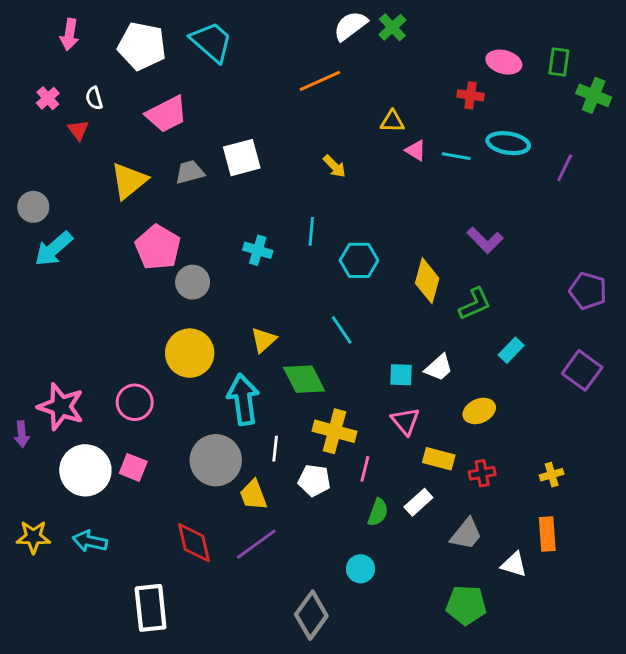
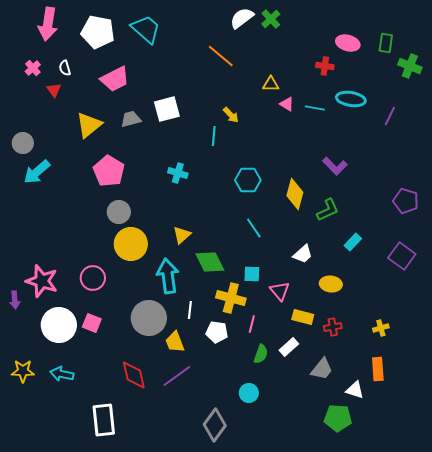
pink arrow: (69, 35) -> (48, 24), size x1.5
orange line: (320, 81) -> (221, 56), turned 64
cyan line: (311, 231) -> (214, 136), moved
gray circle: (193, 282) -> (119, 212), moved
cyan line: (342, 330) -> (254, 228), moved
cyan square: (401, 375) -> (252, 274), moved
yellow ellipse: (479, 411) -> (331, 284), turned 30
green pentagon: (466, 605) -> (338, 418), moved

